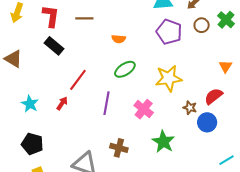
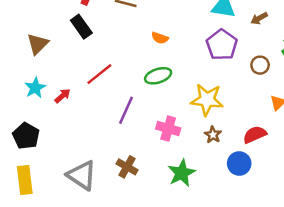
brown circle: (202, 25) -> (260, 65), moved
brown triangle: (13, 59) -> (38, 44), moved, turned 30
red arrow: (62, 103) -> (62, 96), moved
brown star: (190, 108) -> (213, 135), moved
pink cross: (144, 109) -> (168, 128), turned -36

